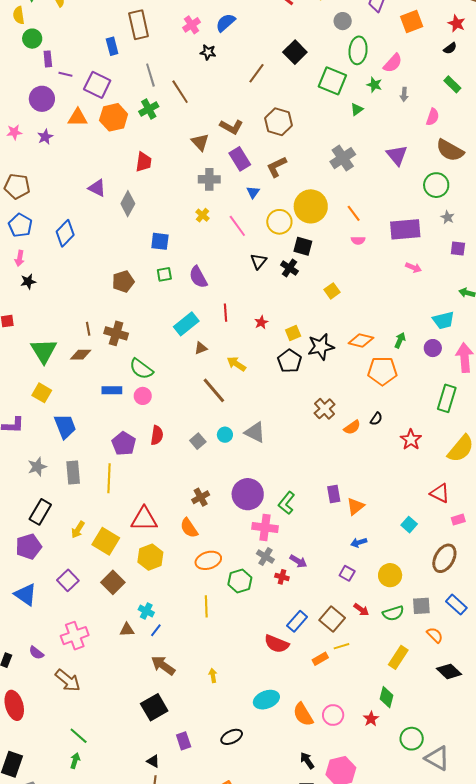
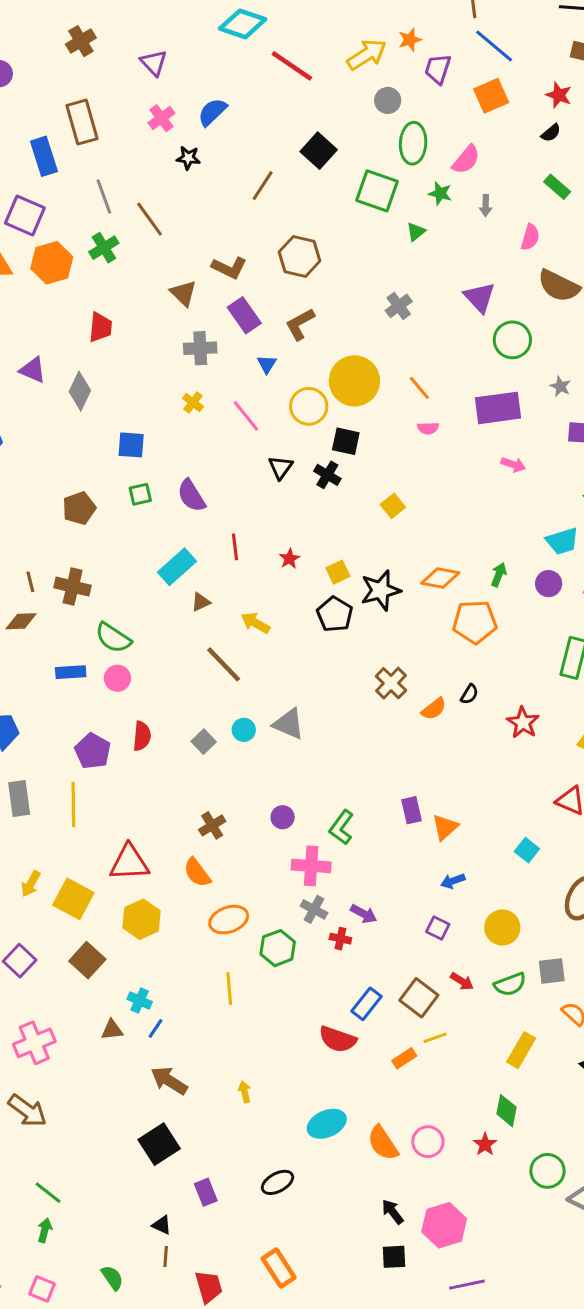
blue rectangle: (112, 46) -> (44, 156), size x1.4
gray cross: (343, 158) -> (399, 306), size x0.7
green circle: (436, 185) -> (512, 340), moved
purple circle: (248, 494) -> (283, 817), size x0.5

